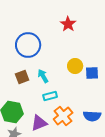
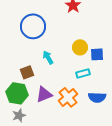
brown square: (22, 77) -> (27, 72), moved
cyan rectangle: (50, 96) -> (83, 73), moved
purple triangle: (39, 123) -> (44, 94), moved

